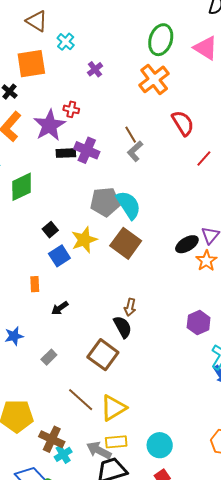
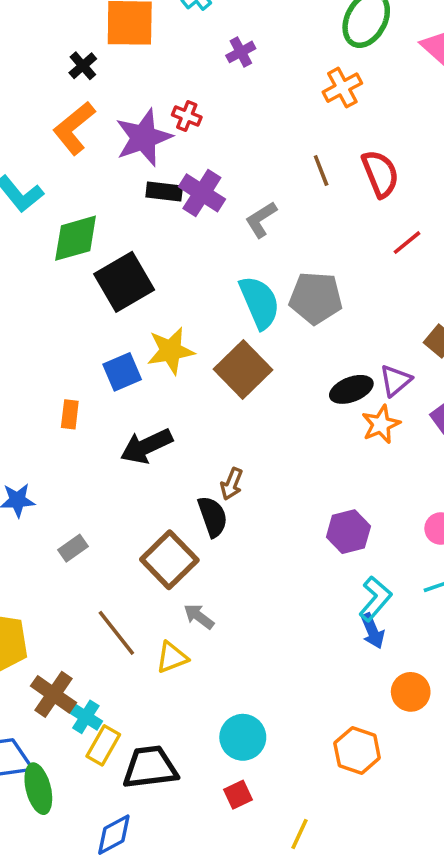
orange cross: (154, 79) -> (342, 88), size x0.7
brown line: (131, 135) -> (321, 170), moved
gray L-shape: (135, 151) -> (261, 220), moved
gray pentagon: (105, 202) -> (316, 298), moved
black square: (50, 230) -> (124, 282), moved, size x2.0
black arrow: (60, 308) -> (146, 446), moved, size x1.6
yellow triangle: (113, 408) -> (172, 657), size x0.7
yellow rectangle: (116, 442) -> (103, 745), moved, turned -65
gray arrow: (99, 450) -> (199, 616), moved, size x0.7
cyan cross: (63, 454) -> (86, 717), moved, turned -36

